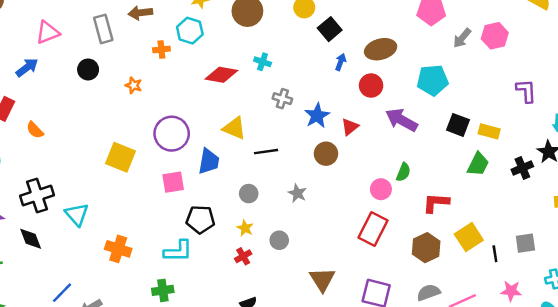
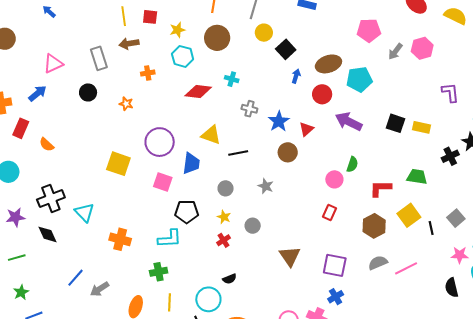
cyan hexagon: (190, 31) -> (183, 56), moved
cyan pentagon: (433, 80) -> (359, 79), moved
green trapezoid: (478, 164) -> (417, 177), moved, turned -105
pink square: (173, 182) -> (163, 182), turned 30
red rectangle: (373, 229) -> (330, 213), size x0.6
gray square: (525, 243) -> (456, 218), turned -30
pink star: (511, 291) -> (460, 255), moved

